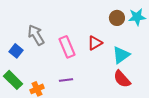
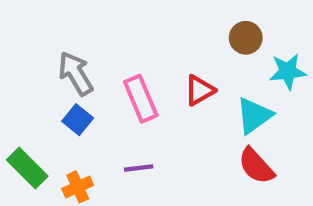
cyan star: (137, 17) -> (288, 71), moved
blue square: (16, 51) -> (78, 120), moved

